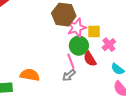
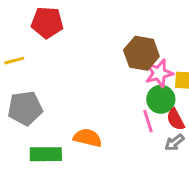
gray arrow: (69, 75) -> (174, 142), moved

